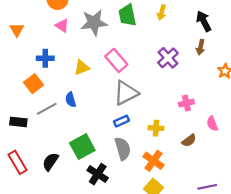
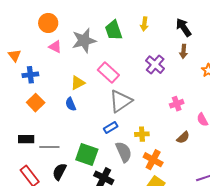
blue cross: (45, 58) -> (30, 75), moved
blue semicircle: (71, 100) -> (71, 104), moved
gray line: (47, 109) -> (49, 147), moved, turned 36
blue rectangle: (121, 121) -> (111, 127), moved
yellow cross: (156, 128) -> (142, 134), moved
green square: (82, 147) -> (87, 154), turned -35

